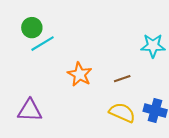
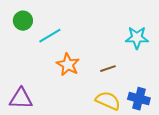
cyan line: (42, 44) -> (50, 36), moved

